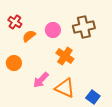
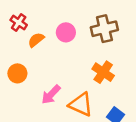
orange cross: (65, 56) -> (103, 72), moved

